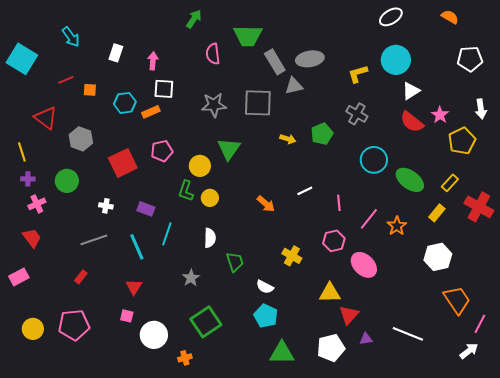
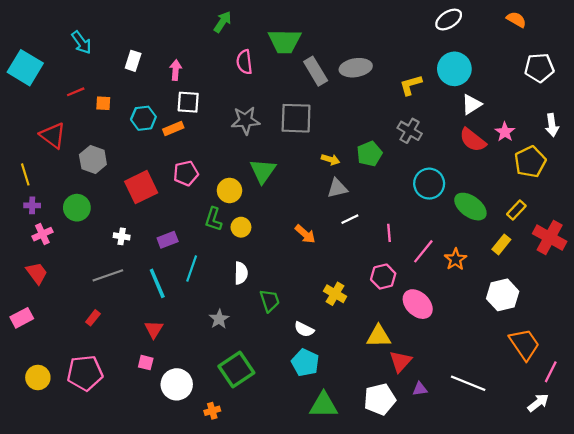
gray triangle: (294, 86) -> (337, 188), moved
purple rectangle: (146, 209) -> (168, 240), turned -42

